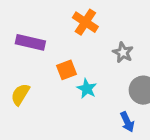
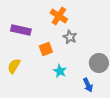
gray star: (123, 52) -> (70, 37), moved
cyan star: (87, 89) -> (60, 71), moved

